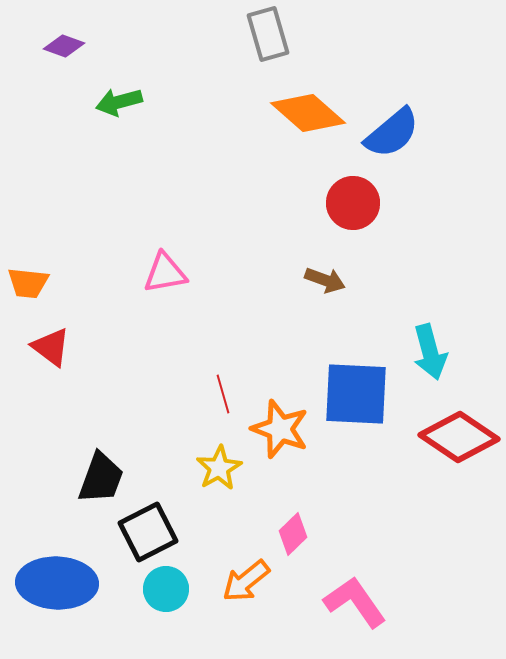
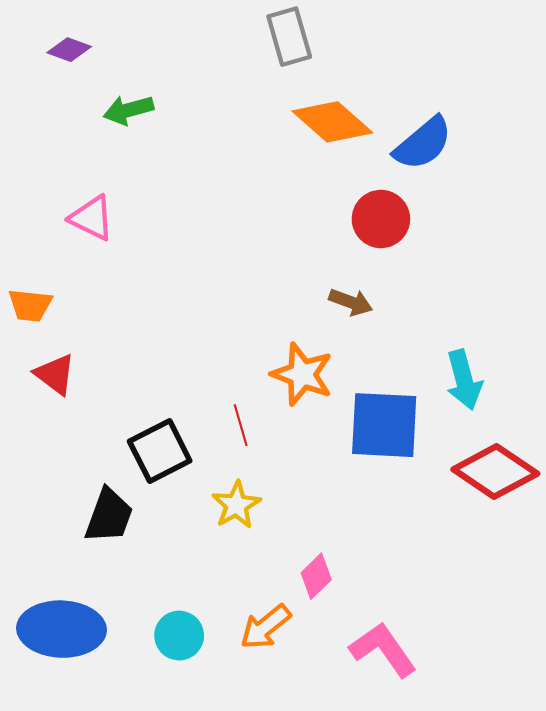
pink triangle: (165, 273) -> (92, 218), moved, turned 36
orange star: (280, 429) -> (302, 374), moved
black square: (148, 532) -> (160, 451), moved

